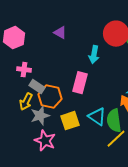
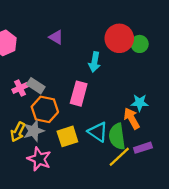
pink cross: (24, 70) -> (20, 88), moved, turned -32
gray rectangle: (37, 87) -> (36, 86), moved
yellow arrow: (26, 102) -> (18, 132), moved

